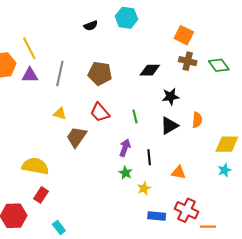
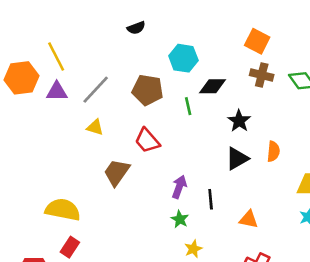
cyan hexagon: (126, 18) -> (183, 58), moved
gray line: (60, 73) -> (96, 90), turned 30
black star: (171, 97) -> (239, 121), turned -30
yellow triangle: (60, 113) -> (95, 127), moved
green line: (135, 117) -> (188, 106), moved
yellow star: (144, 188) -> (193, 249), moved

